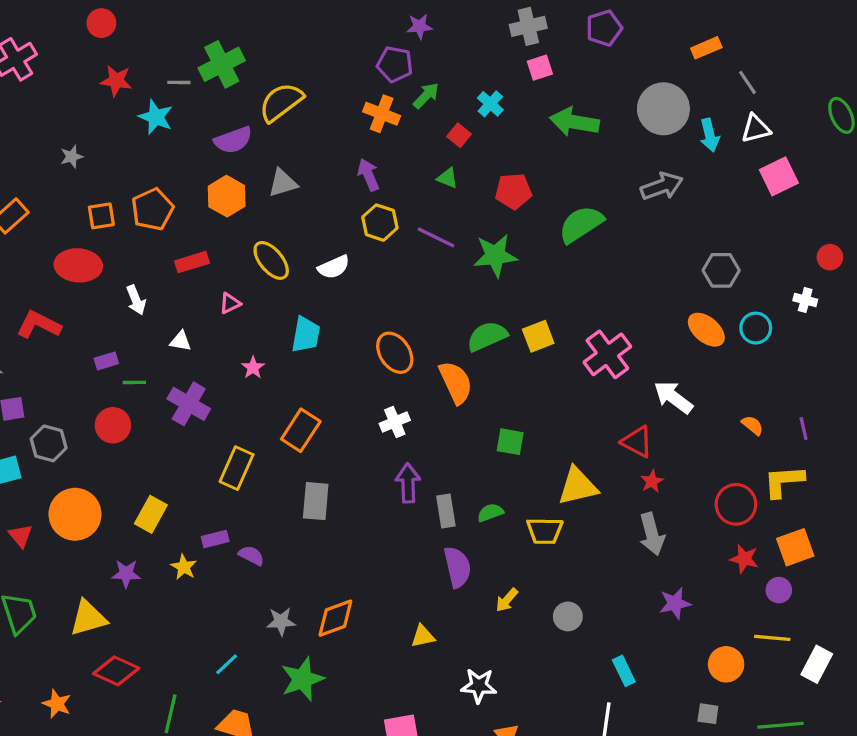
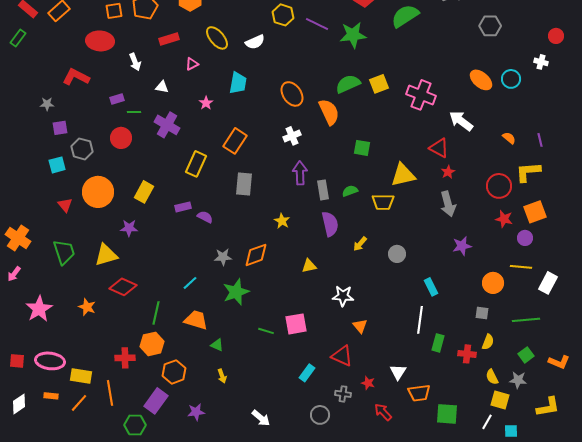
gray hexagon: (721, 270) -> (490, 26), moved
pink cross: (607, 354) -> (421, 95), turned -32
yellow star: (184, 567) -> (282, 221), moved

